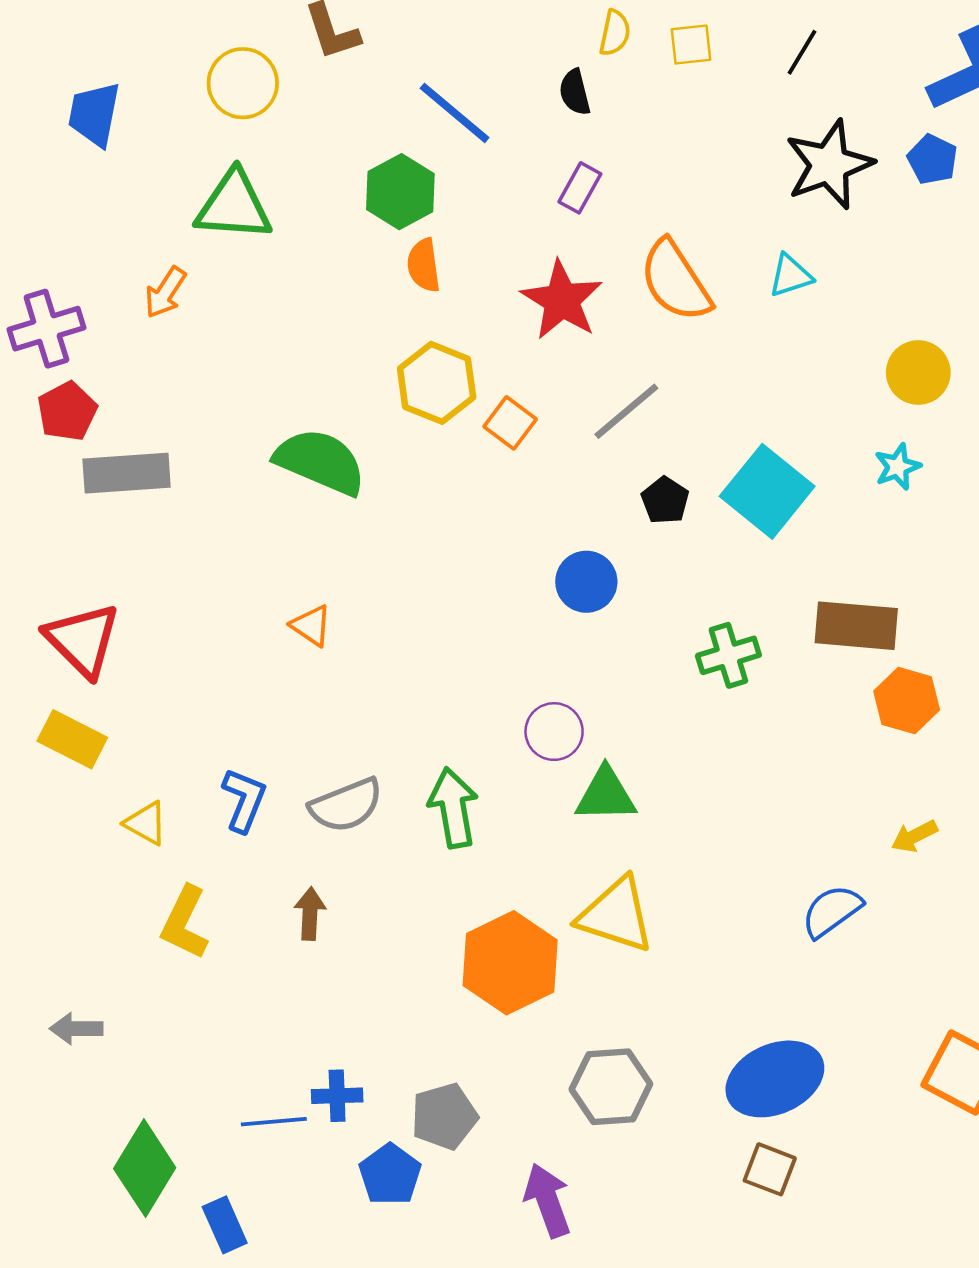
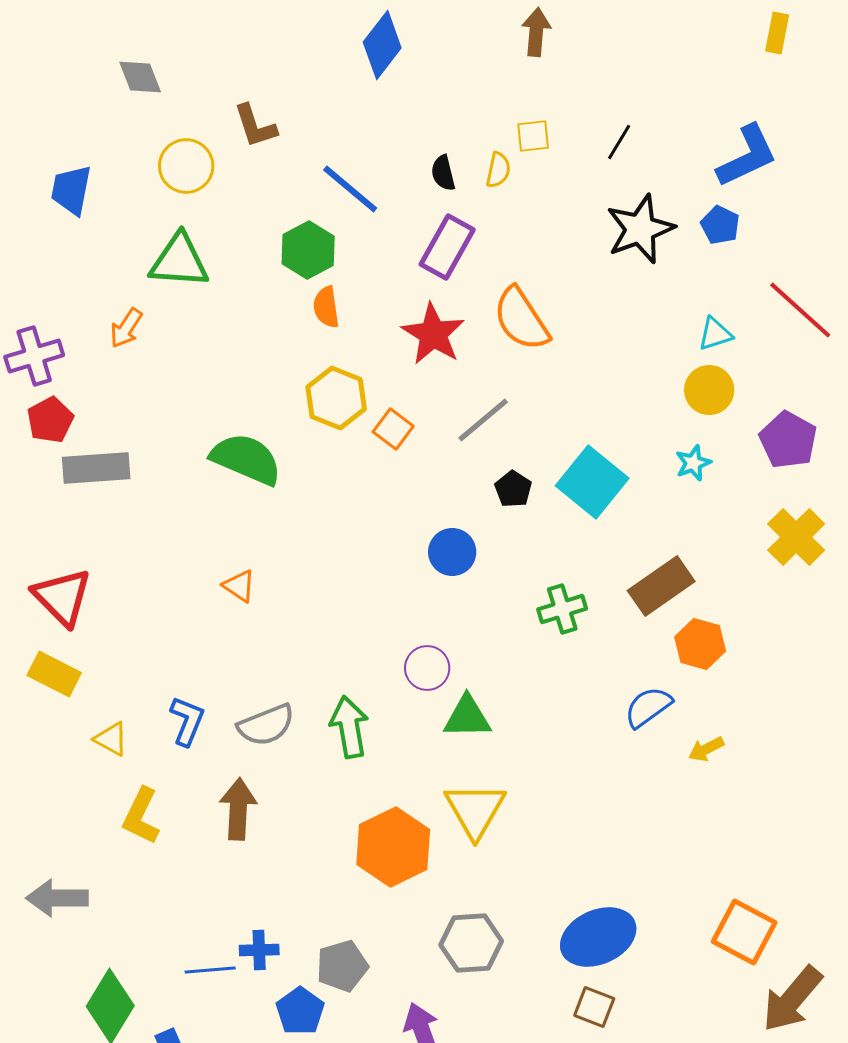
yellow semicircle: (615, 33) -> (498, 170), moved
purple rectangle: (580, 188) -> (447, 247), size x1.6
cyan triangle: (790, 276) -> (715, 334), moved
brown rectangle: (856, 626) -> (661, 586), turned -40
blue semicircle: (832, 911) -> (648, 707), moved
brown arrow: (310, 914) -> (238, 809), size x1.5
yellow triangle: (616, 915) -> (475, 810), turned 42
gray arrow: (76, 1029) -> (57, 898), size x1.5

